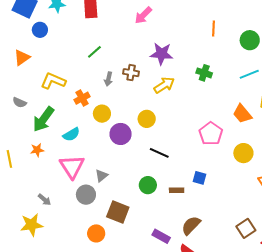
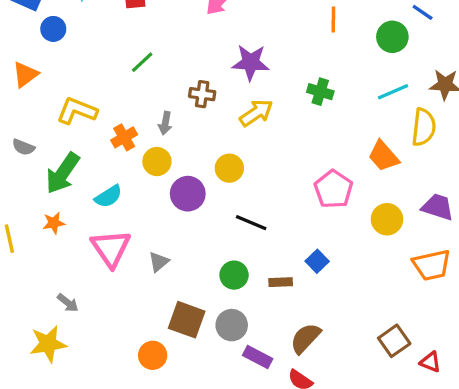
gray arrow: (109, 79) -> (165, 123), moved
blue square: (200, 178) -> (317, 261), turned 32
gray circle: (86, 195) -> (232, 325), moved

